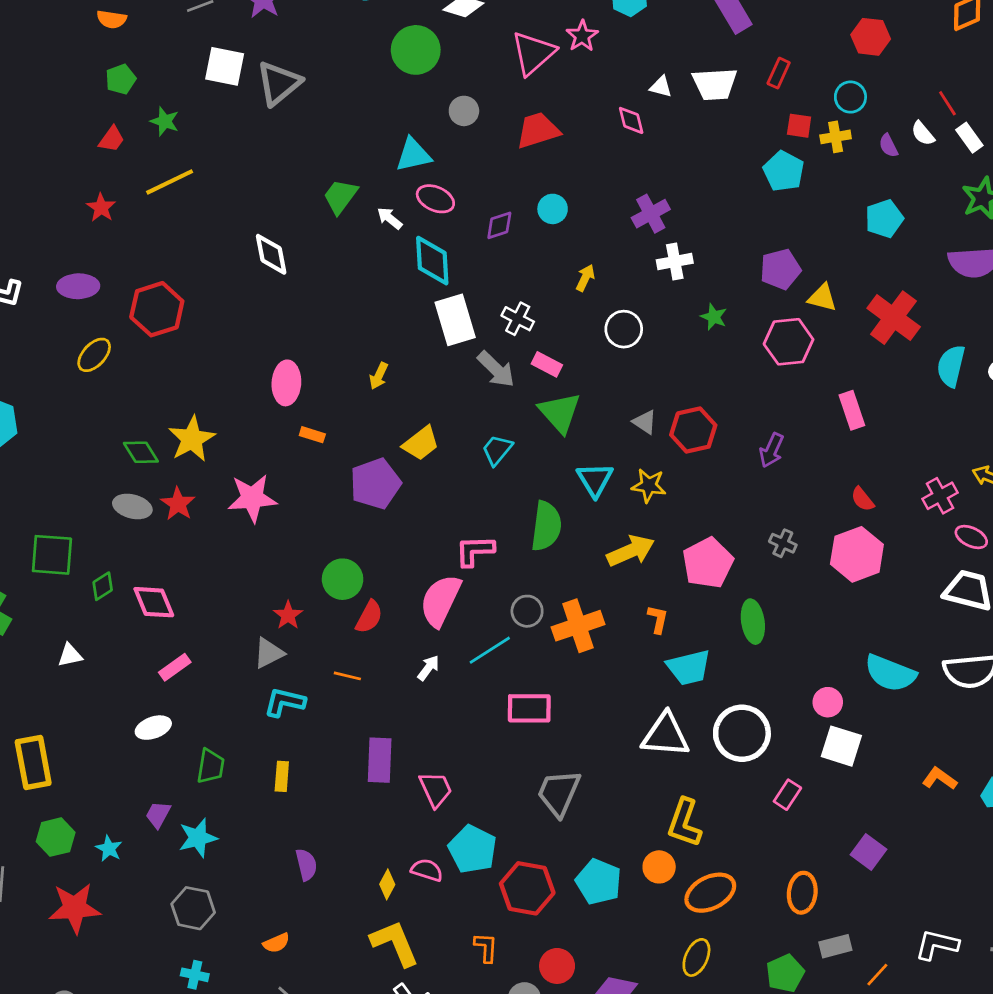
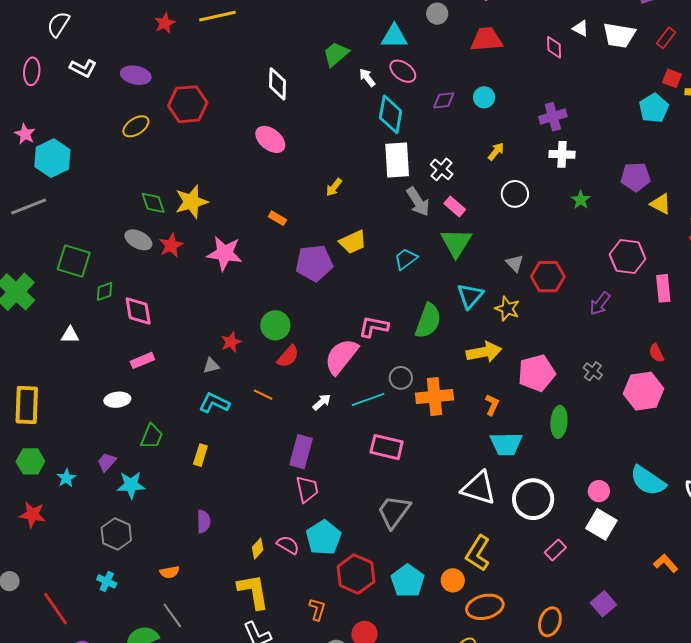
pink hexagon: (789, 342) -> (628, 257), moved
pink ellipse: (286, 383) -> (270, 139), moved, turned -68
gray triangle: (269, 653) -> (211, 366), size x0.7
purple rectangle: (380, 760) -> (301, 452), moved
red star: (75, 908) -> (33, 515), size x0.7

